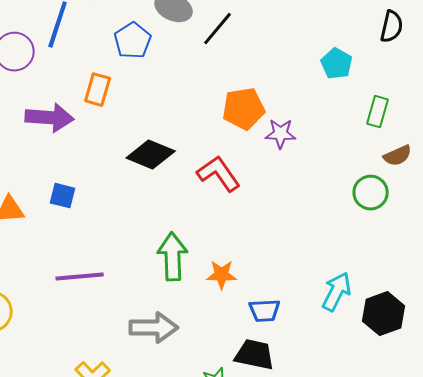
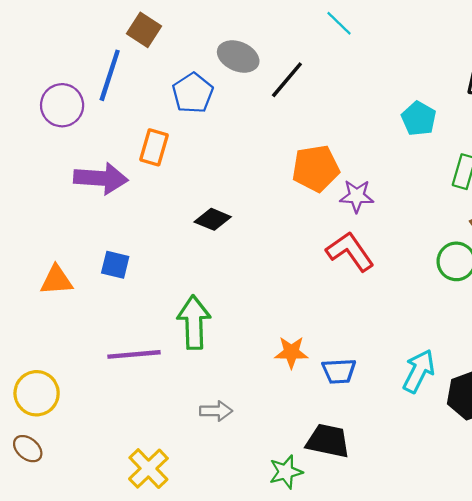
black diamond: (151, 155) -> (213, 219), size x0.7
red L-shape: (219, 174) -> (350, 251), moved
green arrow: (173, 257) -> (194, 322), moved
blue trapezoid: (265, 311) -> (339, 371), moved
gray arrow: (154, 328) -> (216, 411), size x0.6

